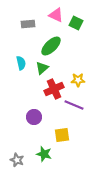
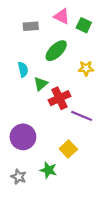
green triangle: (42, 68) -> (41, 84), moved
yellow star: (78, 80) -> (86, 68), moved
purple circle: (34, 117) -> (23, 137), moved, size x1.5
yellow square: (62, 135) -> (68, 149), turned -35

